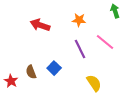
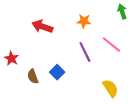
red star: (11, 81) -> (11, 58), moved
yellow semicircle: (94, 83) -> (110, 88), moved

